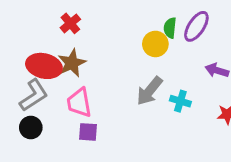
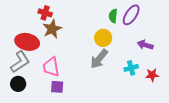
red cross: (70, 23) -> (45, 13), turned -32
yellow circle: (155, 44) -> (103, 38), moved
brown star: (72, 63) -> (52, 29), moved
cyan cross: (180, 101) -> (131, 68), moved, turned -32

